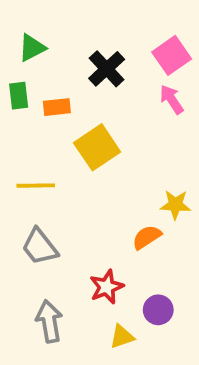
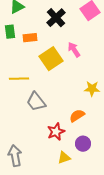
pink arrow: (172, 99) -> (74, 50), moved
orange semicircle: (147, 237) -> (77, 116), moved
gray trapezoid: (40, 247) -> (36, 102), moved
gray arrow: (49, 321) -> (15, 156), moved

